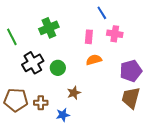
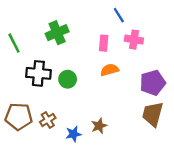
black cross: (33, 63) -> (38, 73), turned 35
brown star: (74, 93) -> (99, 126), moved
brown cross: (41, 103) -> (48, 120), turned -32

